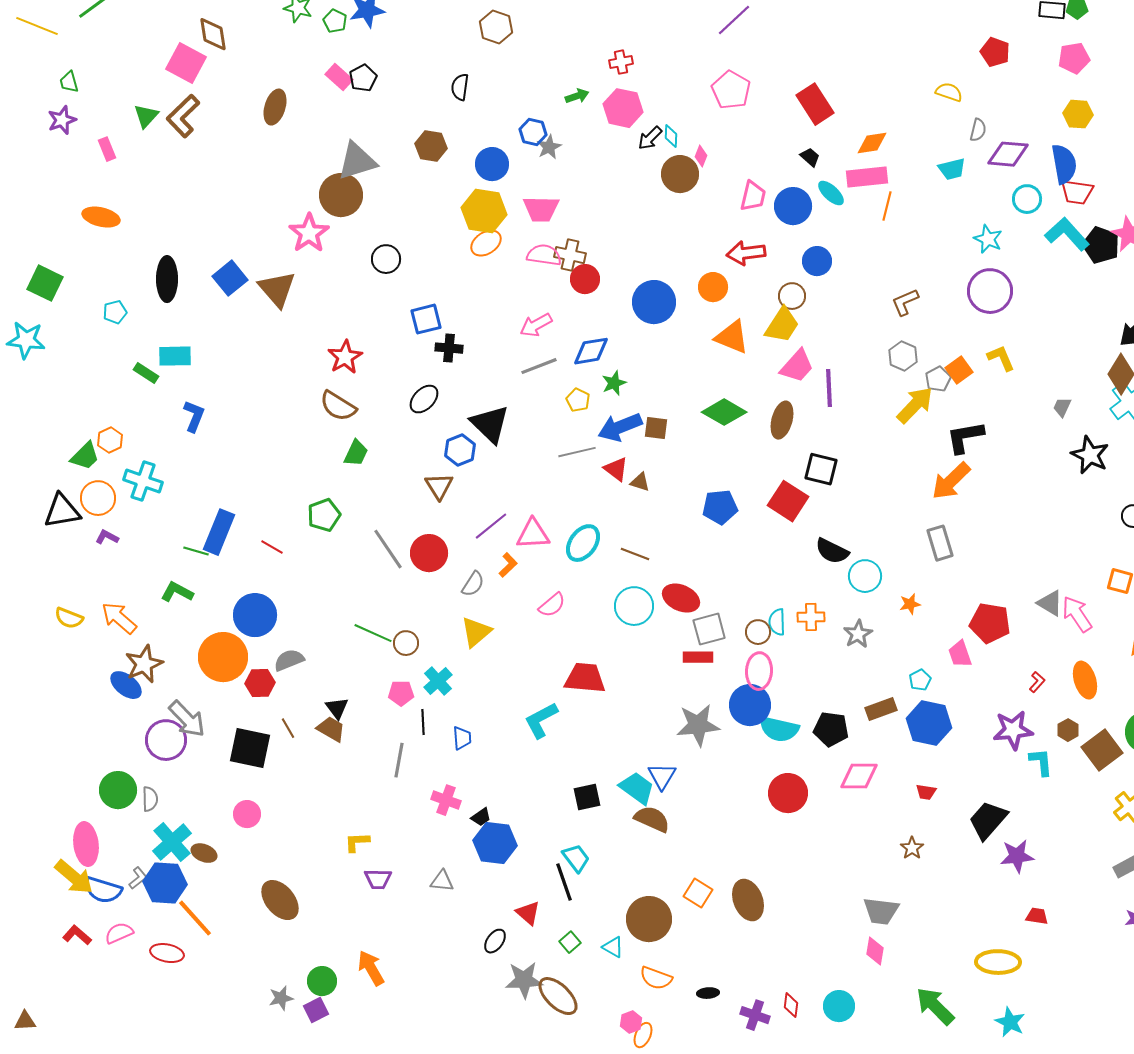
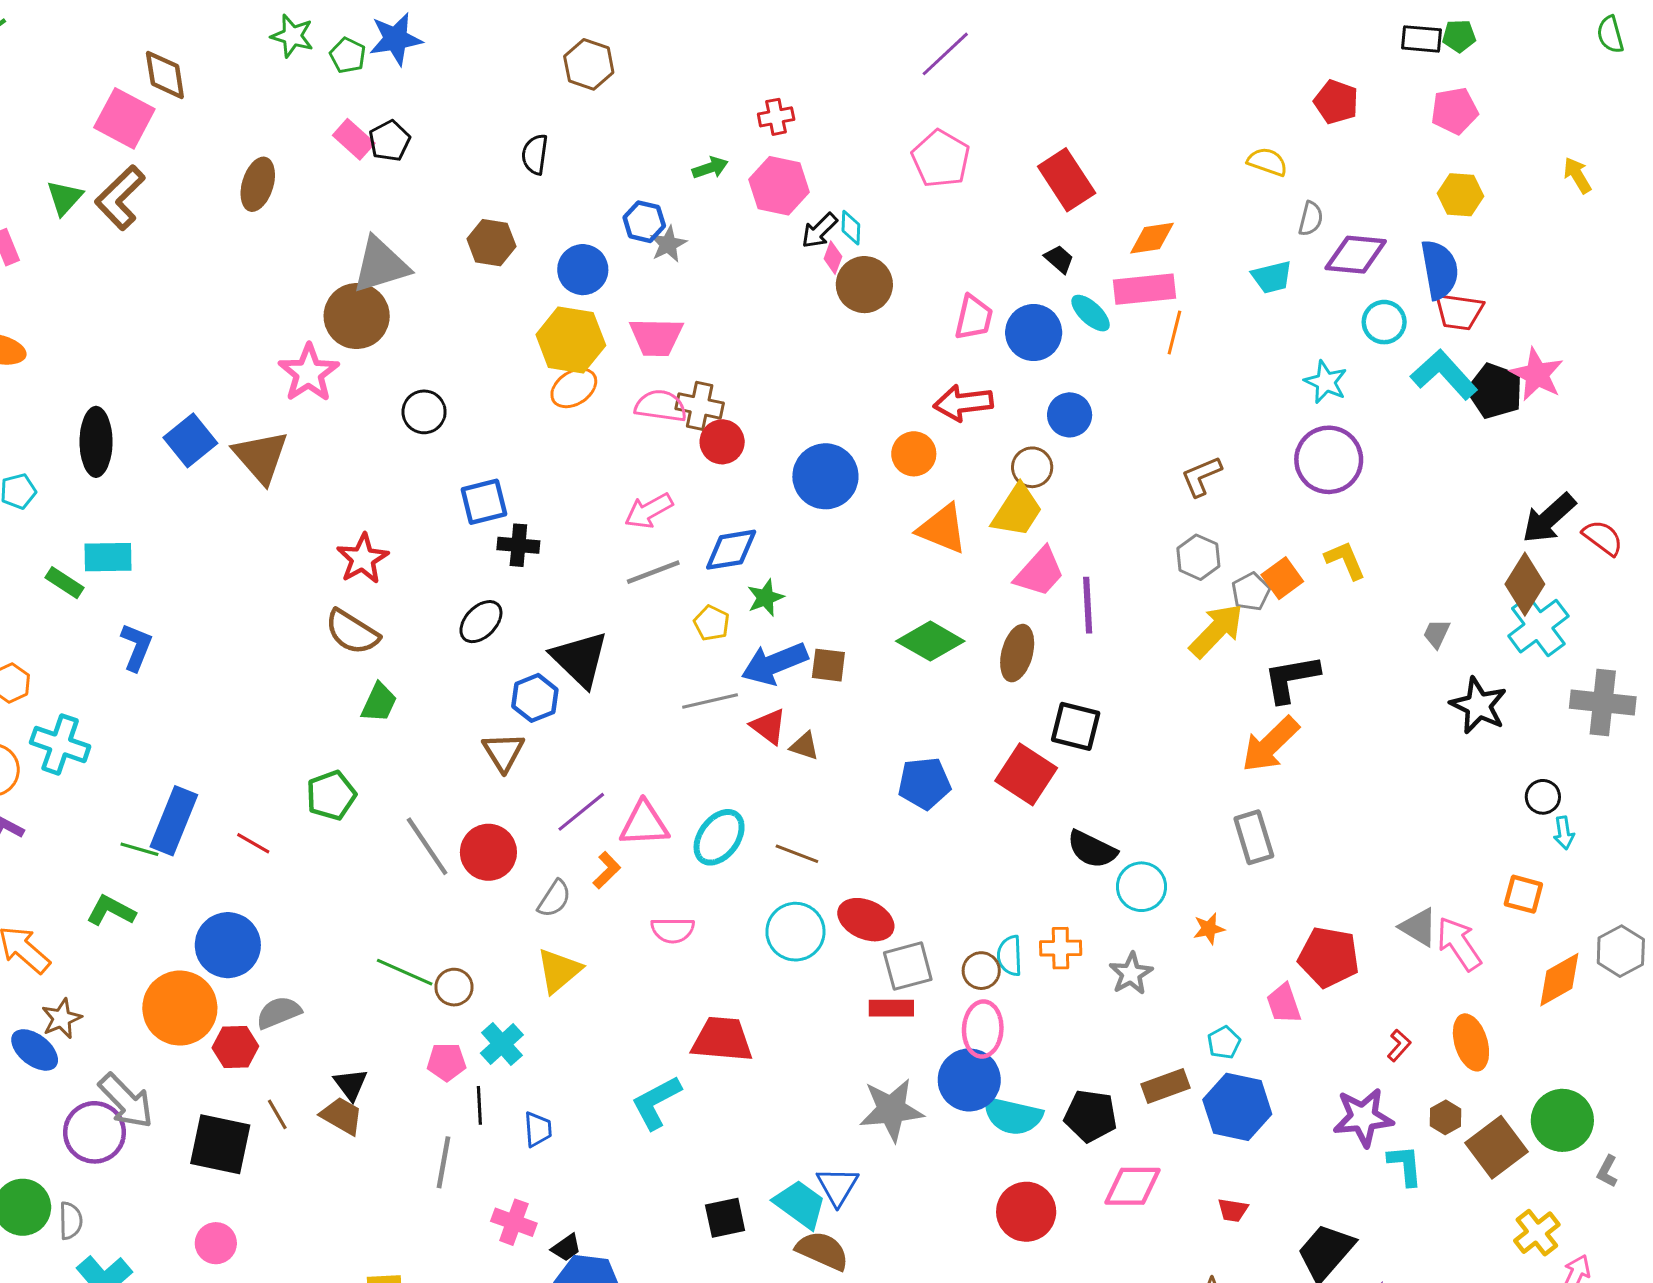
pink diamond: (701, 156) -> (833, 258), moved
pink semicircle: (552, 605) -> (673, 930), turned 40
brown star: (144, 664) -> (62, 1019), size x0.7

